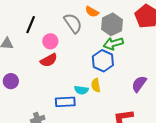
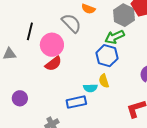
gray hexagon: (112, 24) -> (124, 15), moved
pink circle: (50, 41) -> (52, 45), size x1.5
purple circle: (11, 81) -> (20, 98), moved

